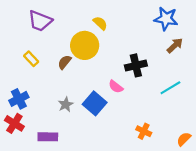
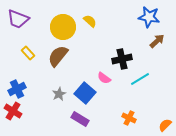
purple trapezoid: (40, 21) -> (18, 19), moved
yellow circle: (85, 45) -> (63, 27), moved
brown semicircle: (65, 62) -> (58, 56), size x1.6
cyan line: (170, 88) -> (140, 79), moved
purple rectangle: (48, 137) -> (80, 119), moved, turned 30

